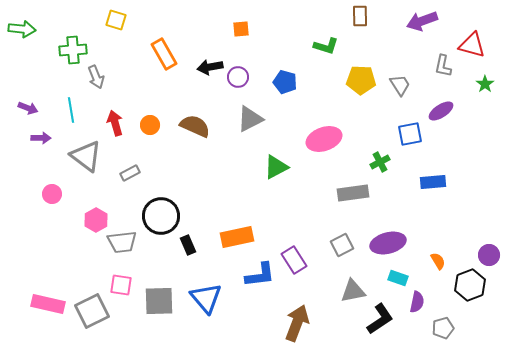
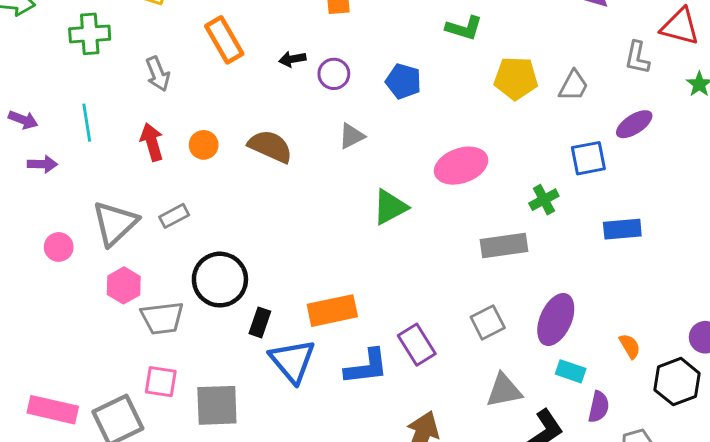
black arrow: (210, 67) -> (292, 59), size x0.7
gray arrow: (96, 77) -> (158, 74), moved
gray trapezoid: (400, 85) -> (574, 86), turned 60
gray triangle: (250, 119) -> (352, 136), size x0.7
gray triangle: (86, 156) -> (115, 223), moved, turned 40
purple ellipse: (388, 243) -> (556, 319), turned -52
black rectangle: (188, 245) -> (260, 322), turned 42
blue triangle: (206, 298) -> (292, 361), moved

